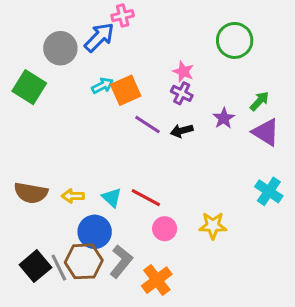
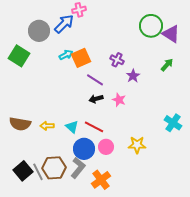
pink star: (183, 72) -> (119, 100), moved
purple star: (224, 118) -> (133, 76), moved
black arrow: (182, 131) -> (96, 99), moved
purple triangle: (266, 132) -> (171, 34), moved
blue circle: (95, 232) -> (84, 149), moved

